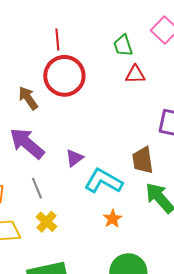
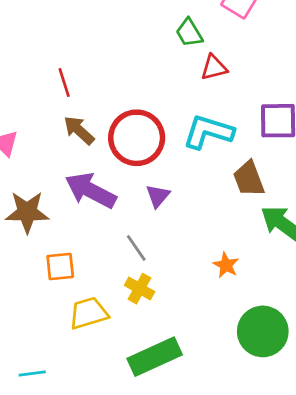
red line: (57, 40) -> (64, 83), moved
red circle: (64, 76) -> (137, 138), moved
cyan L-shape: (104, 181) -> (208, 132), moved
gray line: (37, 188) -> (136, 248), moved

